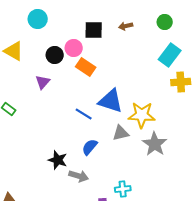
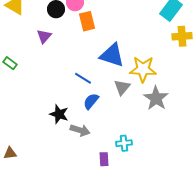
orange rectangle: (86, 67) -> (87, 21), turned 42
blue line: (84, 114) -> (83, 78), moved
gray triangle: (121, 133) -> (122, 87), turned -36

